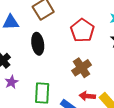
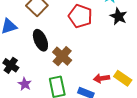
brown cross: (82, 68) -> (62, 56), moved

